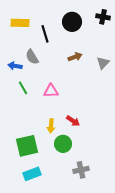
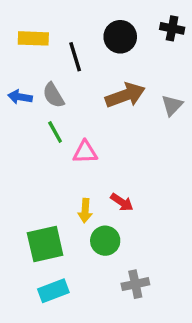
brown arrow: (75, 57) -> (125, 95), size x1.6
blue arrow: (15, 66) -> (20, 97), moved
green line: (23, 88) -> (55, 132), moved

